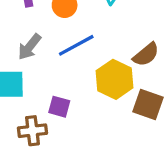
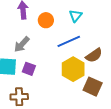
blue line: (76, 45) -> (69, 41), moved
purple square: (59, 107) -> (29, 69), moved

